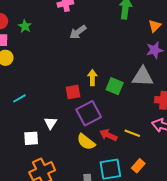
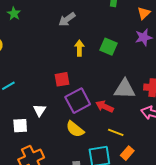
gray triangle: (143, 77) -> (125, 89), moved
yellow arrow: (92, 78) -> (79, 48), moved
green square: (115, 86) -> (108, 47), moved
yellow line: (132, 133) -> (116, 132), moved
red arrow: (108, 135) -> (105, 106), moved

